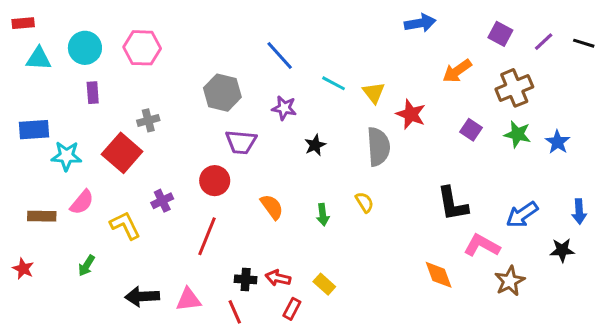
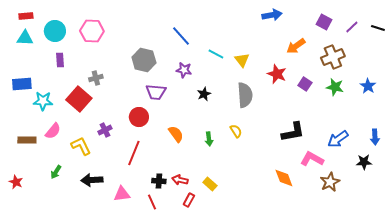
red rectangle: (23, 23) -> (26, 16), moved
red star: (411, 114) -> (277, 74), moved
blue star: (558, 142) -> (368, 86), moved
black L-shape: (453, 204) -> (293, 132), turned -90
red star: (23, 269) -> (16, 182), moved
black arrow: (142, 296) -> (92, 180), moved

